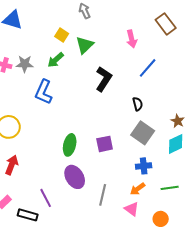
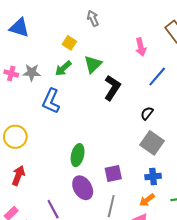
green triangle: (85, 45) -> (93, 64), moved
black semicircle: (138, 104) -> (147, 113), turned -128
purple square: (105, 144) -> (113, 173), moved

